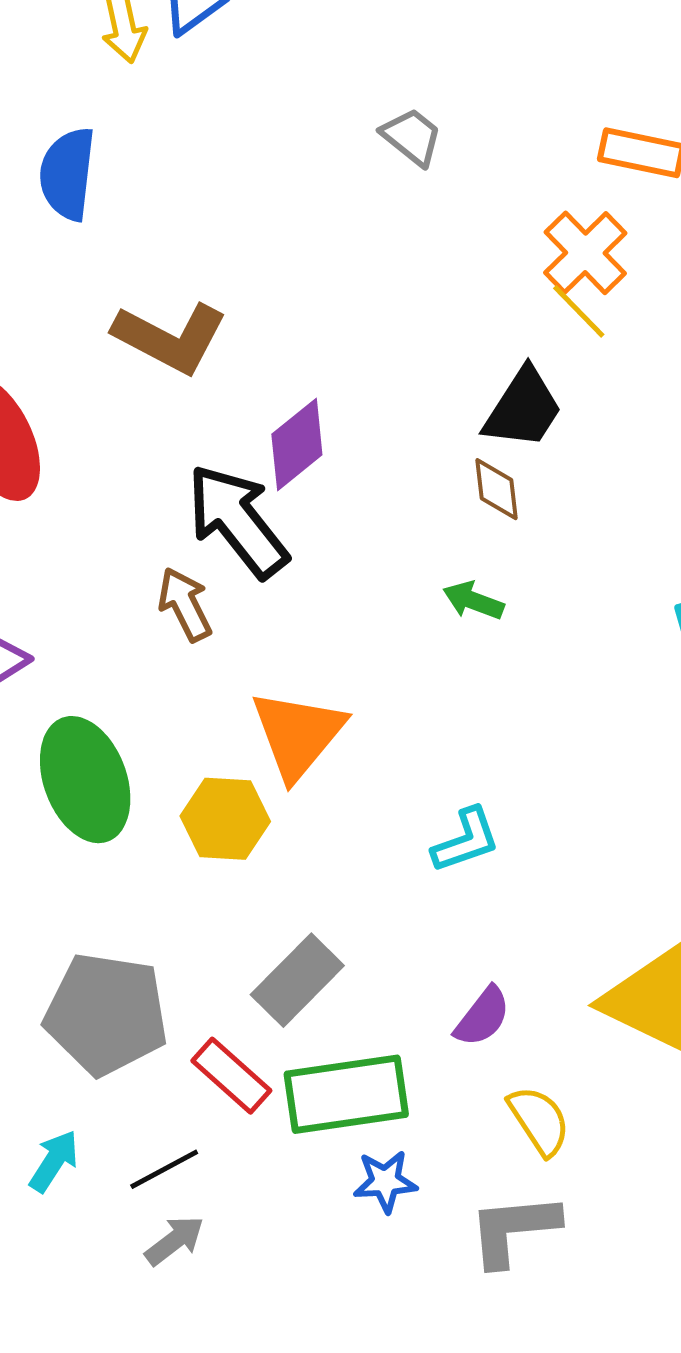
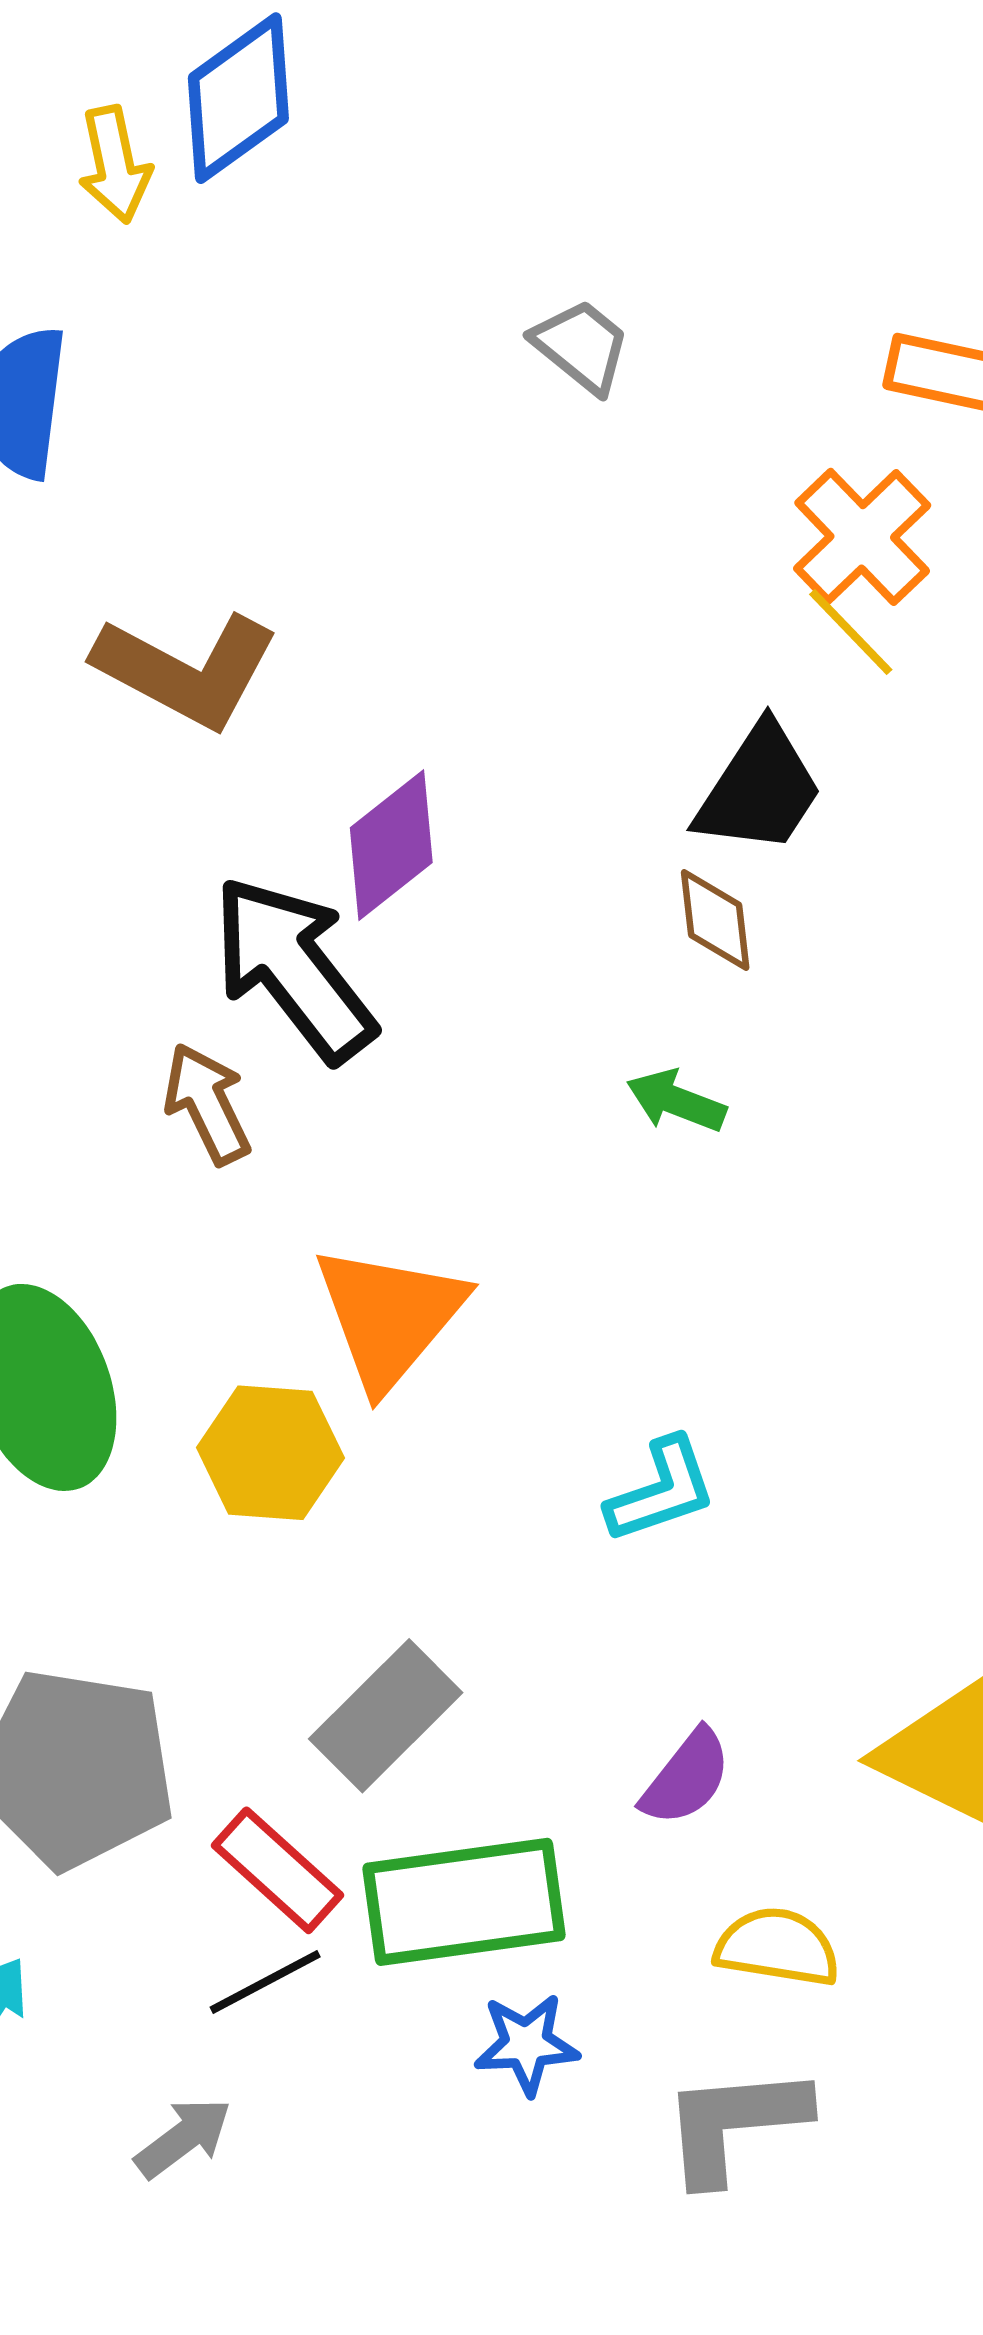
yellow semicircle: (539, 1121) -> (777, 1947), turned -48
black line: (164, 1169) -> (265, 1982), moved

